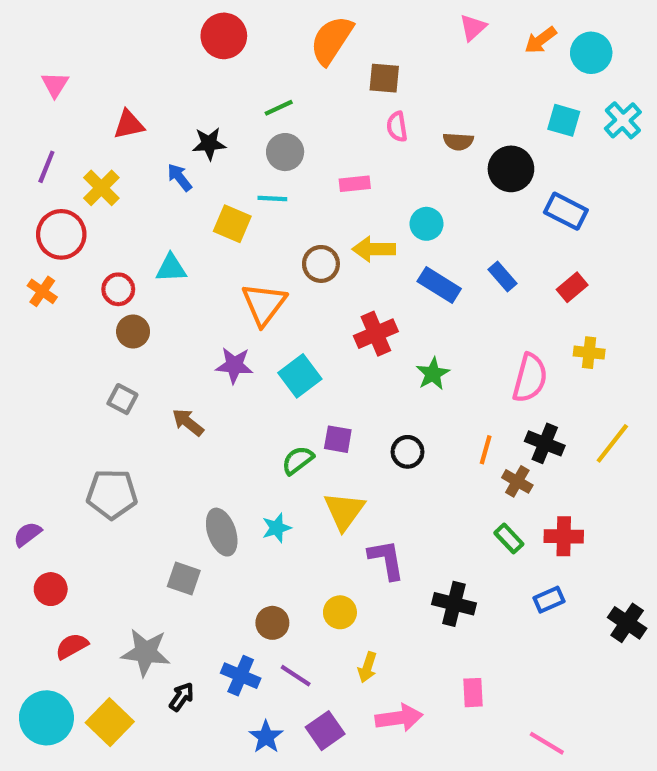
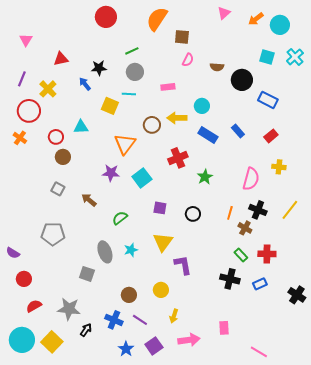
pink semicircle: (397, 127) -> (188, 60), turned -144
green semicircle: (298, 460) -> (120, 218), moved
purple semicircle: (27, 534) -> (13, 253), turned -112
black cross: (454, 604) -> (230, 279), moved

